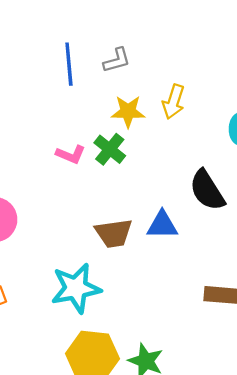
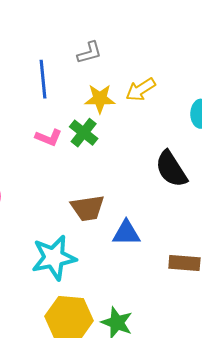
blue line: (69, 64) -> (43, 79), moved
yellow arrow: (174, 102) -> (141, 90), turned 40
blue triangle: (162, 225) -> (126, 233), moved

